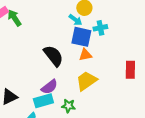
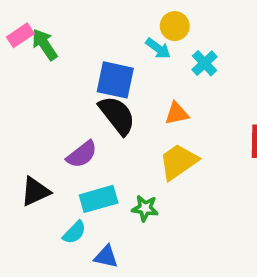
cyan cross: (100, 28) -> (205, 63), turned -32
blue square: (81, 37) -> (115, 80), moved
purple semicircle: (49, 87) -> (82, 154), moved

